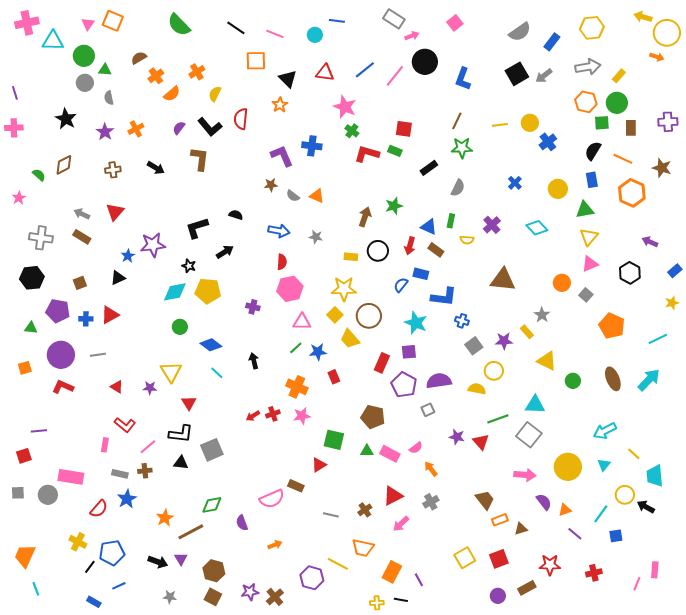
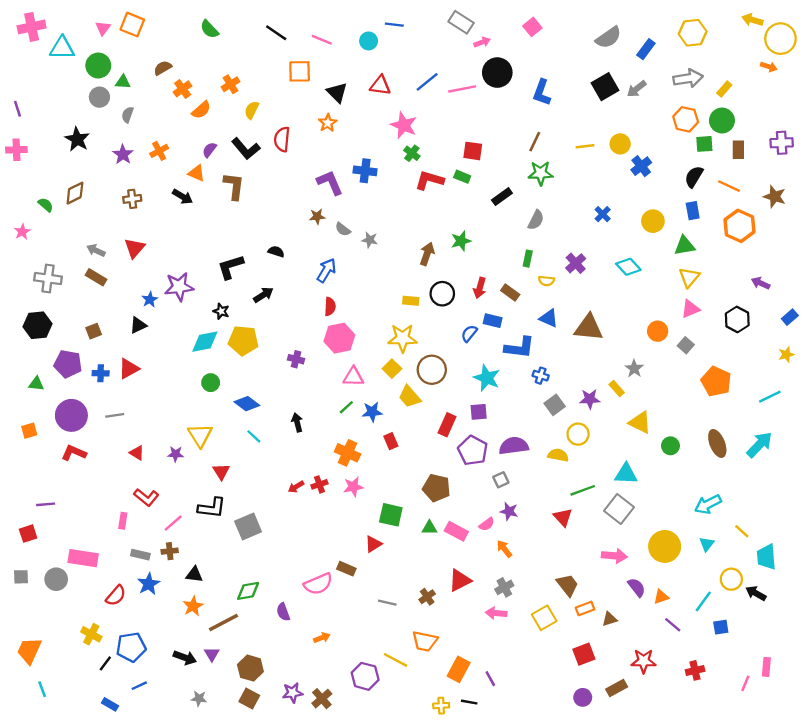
green semicircle: (179, 25) -> (209, 29), size x0.7
pink line: (395, 76) -> (462, 89), turned 40
gray semicircle: (109, 98) -> (128, 115), turned 32
orange triangle: (317, 196) -> (197, 173), moved
blue triangle: (429, 227) -> (549, 318), moved
blue arrow: (279, 231) -> (326, 270), turned -70
gray star: (316, 237) -> (370, 240), moved
purple star: (457, 437) -> (509, 511), moved
black triangle: (181, 463) -> (194, 575), moved
pink arrow: (401, 524) -> (496, 613), moved, turned 48
yellow square: (465, 558) -> (544, 618), moved

